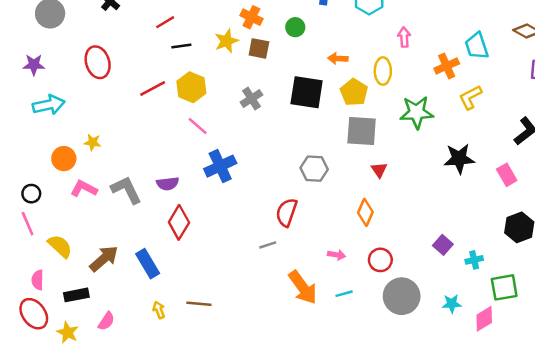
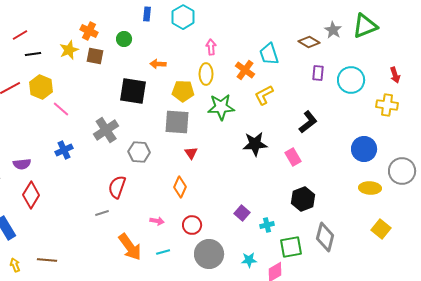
orange cross: (447, 66) -> (245, 70), turned -30
yellow ellipse: (383, 71) -> (206, 74), moved
yellow pentagon: (354, 92) -> (183, 91), moved, turned -30
gray cross: (251, 99) -> (106, 130), moved, size x1.4
pink line: (198, 126) -> (61, 109), moved
blue cross: (220, 166) -> (64, 150), size x0.7

